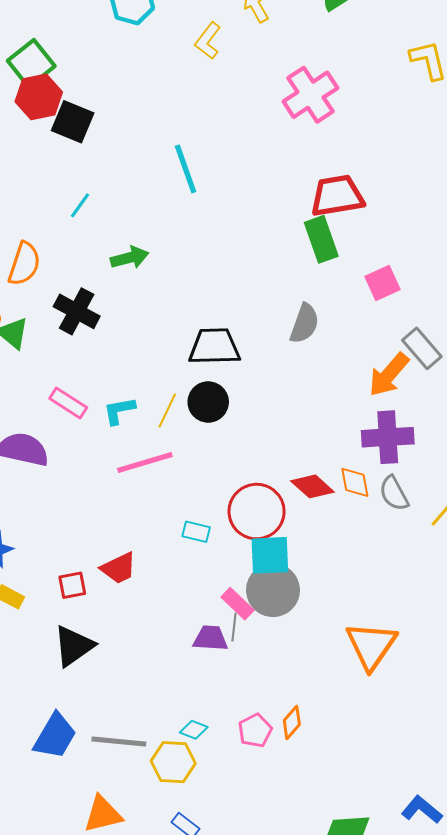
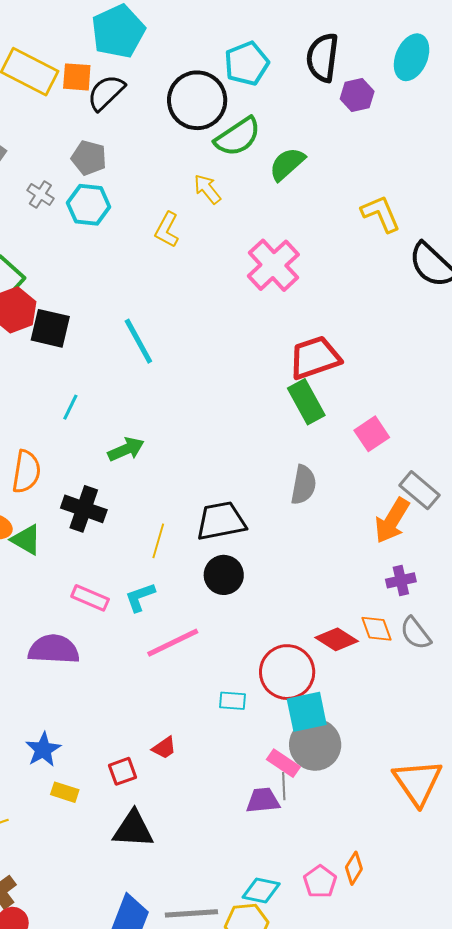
cyan line: (186, 169) -> (138, 341), moved
yellow line: (167, 410) -> (158, 541), moved
purple cross: (388, 437) -> (401, 580), size x0.6
red trapezoid: (119, 568) -> (164, 748), size x0.7
black triangle: (74, 646) -> (133, 829), turned 48
cyan diamond: (194, 730) -> (261, 890), size x1.4

